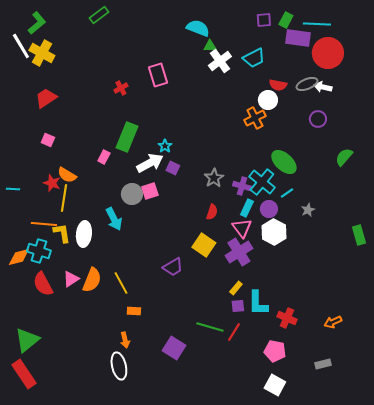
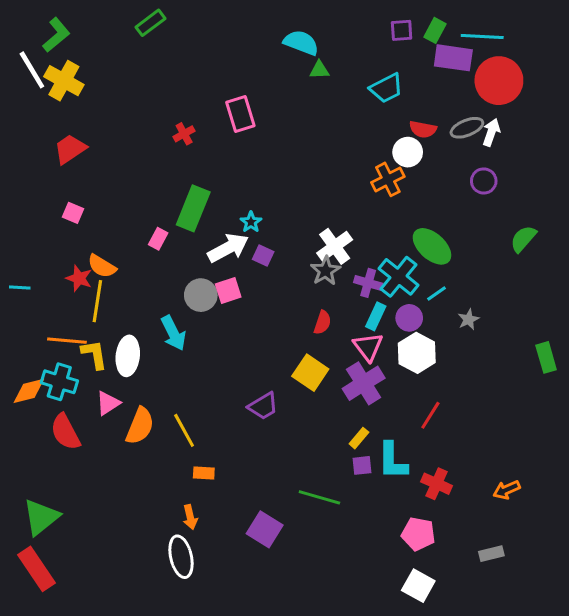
white cross: (220, 61) -> (335, 246), moved
white arrow: (323, 87) -> (491, 132), turned 96
pink triangle: (71, 279) -> (108, 403), moved
red line: (234, 332) -> (430, 415), moved

